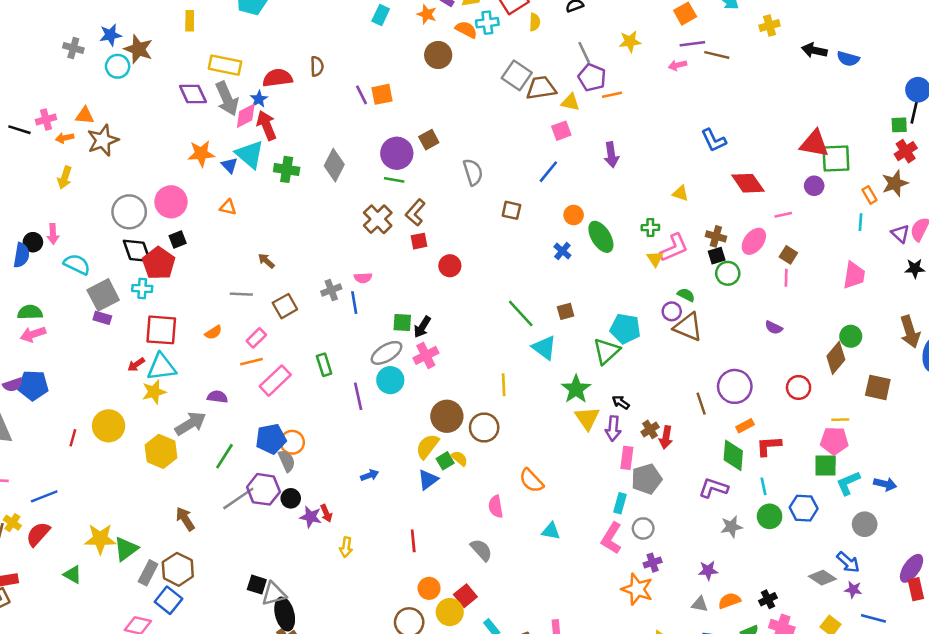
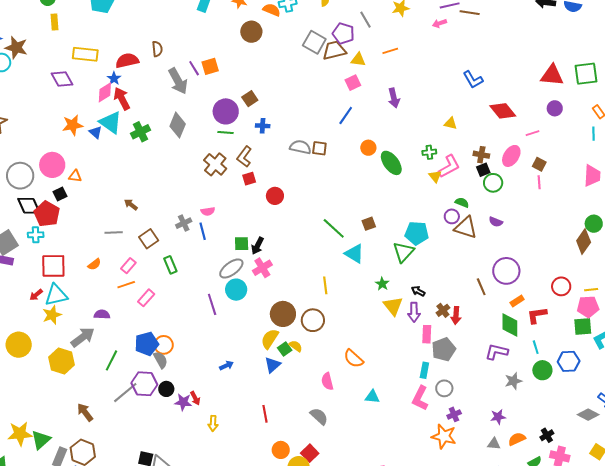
purple pentagon: (592, 77) -> (343, 33), moved
gray arrow: (227, 99) -> (178, 81), moved
green square: (836, 158) -> (586, 74), moved
green cross: (287, 169) -> (141, 132), turned -30
gray semicircle: (473, 172) -> (300, 147), moved, turned -55
orange triangle: (228, 207) -> (75, 176), moved
blue cross: (562, 251) -> (263, 126), moved, turned -32
purple semicircle: (774, 328) -> (496, 222), moved
green rectangle: (324, 365) -> (170, 265), moved
pink rectangle: (275, 381) -> (146, 298), size x0.7
red circle: (799, 387) -> (561, 286), moved
green star: (576, 389) -> (382, 284), size x0.6

